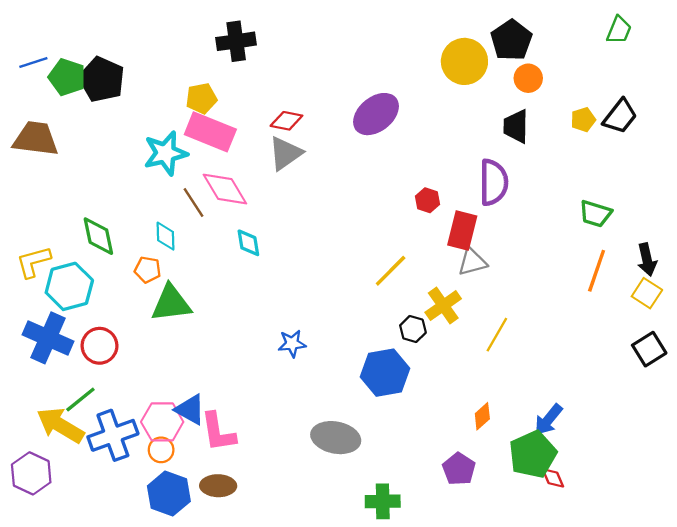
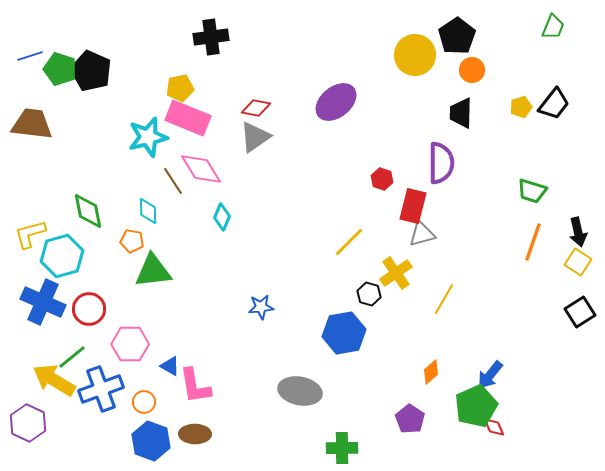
cyan diamond: (248, 243) -> (222, 217), turned 32
blue triangle: (190, 410) -> (170, 366), size x0.7
pink hexagon: (162, 422) -> (130, 344), moved

